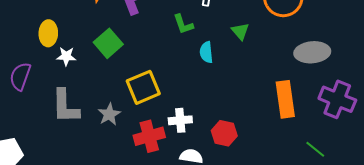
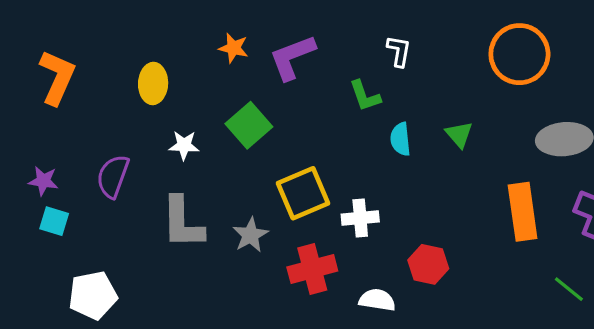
green triangle: (240, 31) -> (459, 135), moved
yellow ellipse: (48, 33) -> (153, 83), moved
white cross: (180, 120) -> (360, 218), moved

